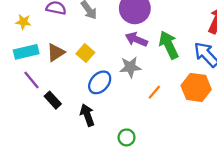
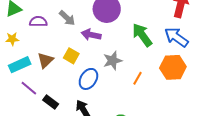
purple arrow: (136, 39) -> (91, 35), moved

